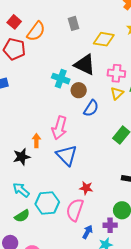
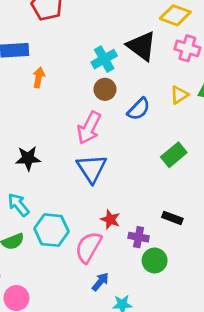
pink cross: (116, 73) -> (187, 48), moved
cyan cross: (61, 79) -> (104, 59), turned 30
brown circle: (79, 90) -> (105, 89), moved
orange arrow: (36, 141) -> (39, 77), moved
purple cross: (110, 225) -> (139, 237), moved

